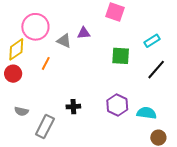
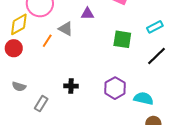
gray triangle: (64, 41) -> (66, 29), moved
gray rectangle: (45, 127) -> (41, 104), size x0.7

